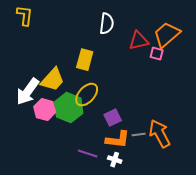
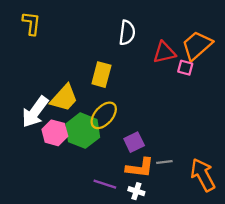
orange arrow: (160, 134) -> (203, 175), moved

